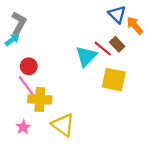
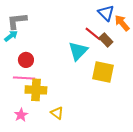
gray L-shape: (19, 23) -> (17, 21), turned -125
red line: (103, 49) -> (93, 34), moved
pink line: (27, 86) -> (24, 78), turned -50
yellow triangle: (63, 125) -> (57, 113), size x0.6

